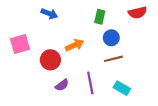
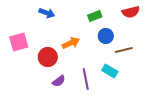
green rectangle: (100, 17) -> (95, 16), turned 56
brown line: (113, 59) -> (124, 50), moved
cyan rectangle: (122, 88) -> (110, 71), moved

